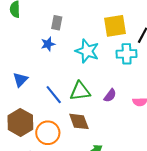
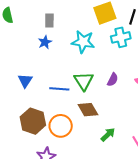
green triangle: (80, 91) -> (84, 81), turned -45
blue line: (54, 95) -> (59, 89), turned -36

